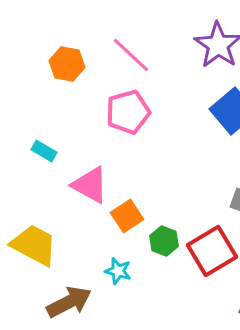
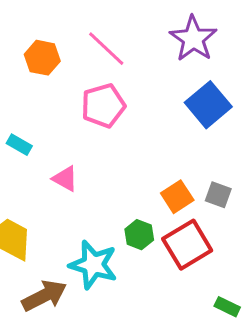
pink triangle: (90, 185) -> (65, 179), size x0.7
orange square: (127, 216) -> (177, 197), moved
cyan star: (118, 271) -> (93, 265), size x1.8

